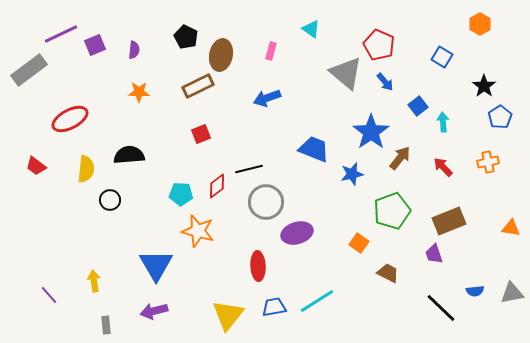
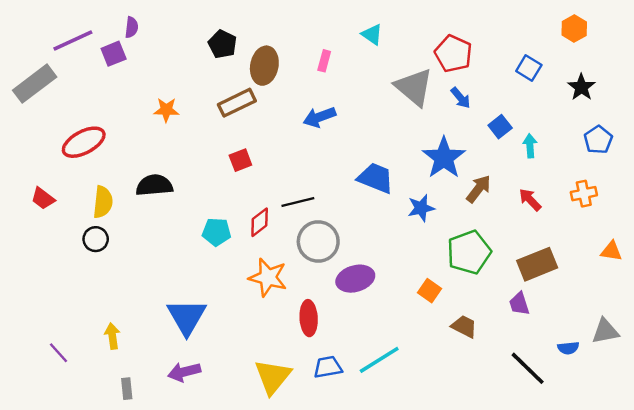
purple semicircle: (134, 50) -> (132, 27), moved
black star: (484, 86) -> (581, 87), moved
black circle: (110, 200) -> (96, 239), moved
orange triangle: (511, 228) -> (611, 251), moved
orange star: (198, 231) -> (268, 277), moved
gray triangle: (512, 293) -> (605, 331), moved

